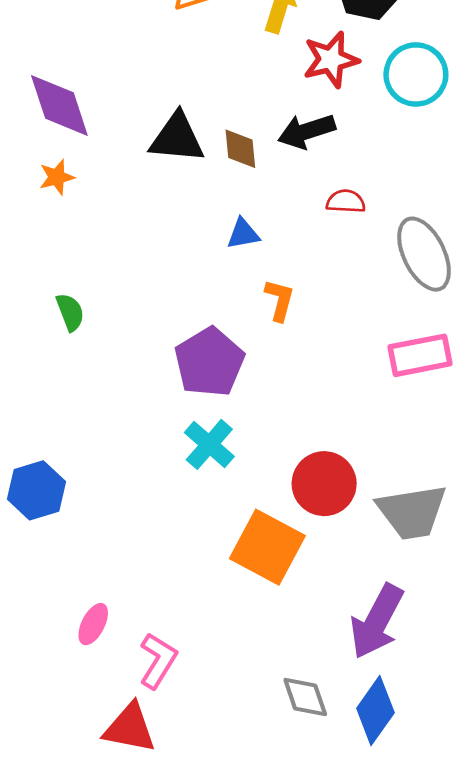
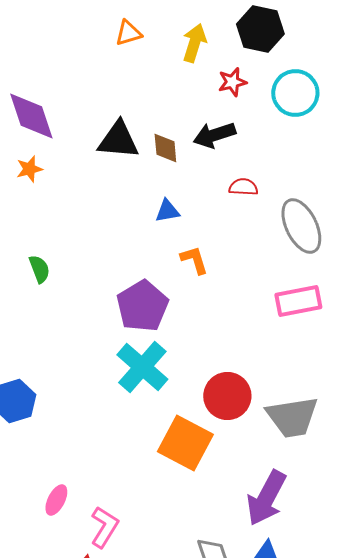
red star: (331, 60) -> (232, 82), size x0.7
orange L-shape: (280, 300) -> (194, 260), turned -32
cyan cross: (209, 444) -> (142, 367), size x1.4

